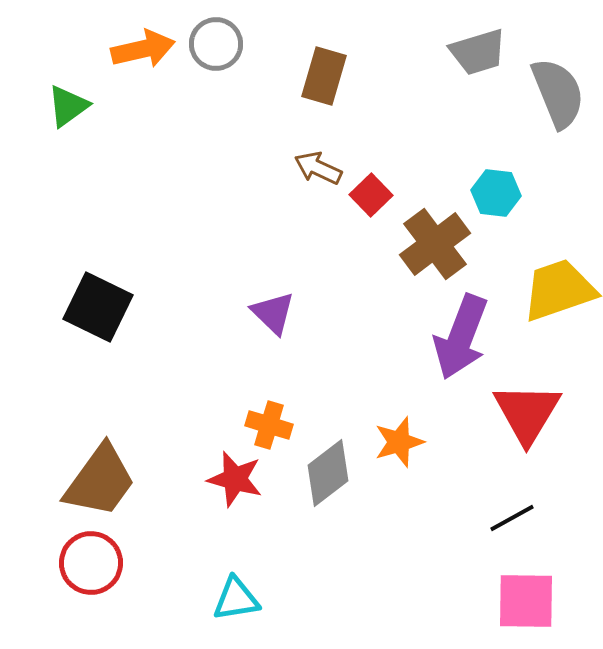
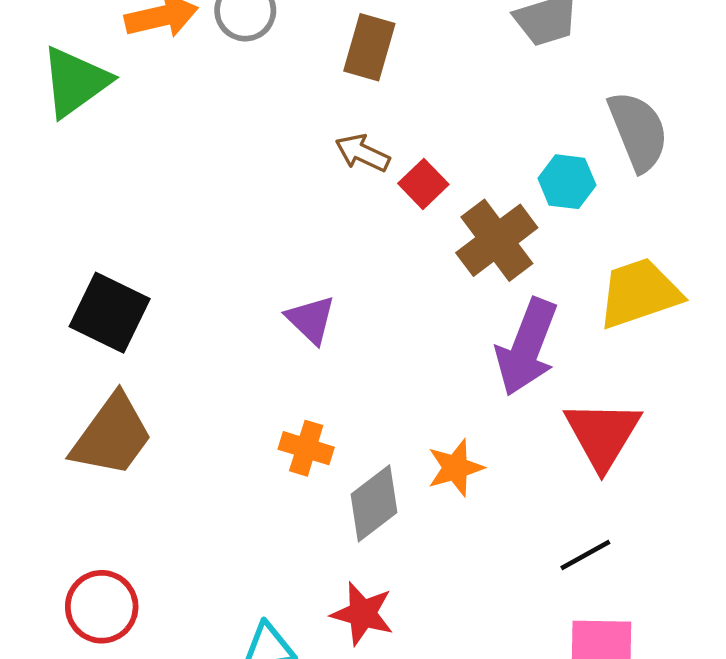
gray semicircle: (558, 93) -> (638, 131), moved
green triangle: (68, 106) -> (75, 82), size x1.5
red star: (235, 479) -> (362, 614), moved
brown trapezoid: (100, 481) -> (112, 436), moved

